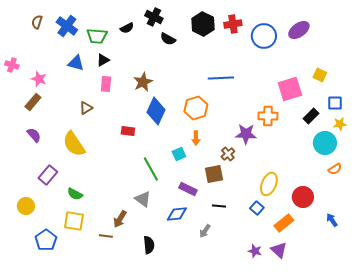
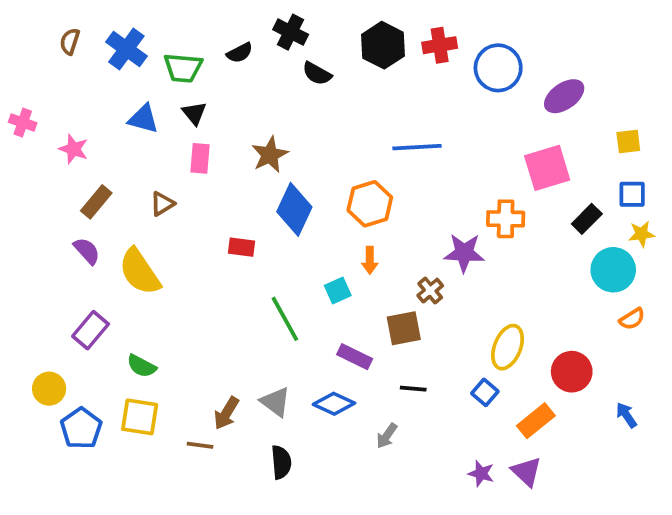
purple ellipse: (299, 30) -> (564, 96), moved
black triangle: (103, 60) -> (194, 113), turned -40
yellow square: (320, 75) -> (628, 141), moved, turned -32
brown rectangle: (33, 102) -> (96, 202), moved
purple semicircle: (34, 135) -> (87, 251), moved
gray triangle: (143, 199) -> (275, 402), moved
blue diamond: (177, 214) -> (334, 404), turned 30
blue pentagon: (46, 240) -> (81, 428), moved

